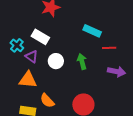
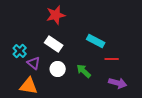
white rectangle: (40, 37) -> (54, 44), moved
green arrow: (82, 62) -> (84, 71), turned -35

